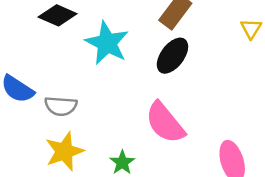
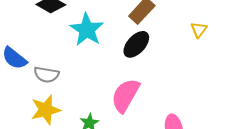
pink semicircle: (165, 123) -> (125, 95), turned 63

